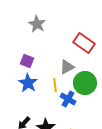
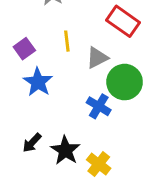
purple square: (27, 61) -> (24, 49), moved, turned 32
yellow line: (55, 85) -> (67, 41), moved

